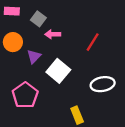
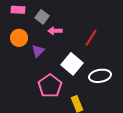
white square: (58, 71) -> (72, 64), moved
pink pentagon: (25, 95) -> (50, 86), moved

